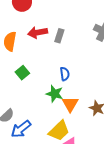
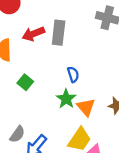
gray rectangle: (59, 36) -> (59, 33), size x1.5
green star: (55, 94) -> (66, 99), turned 30

